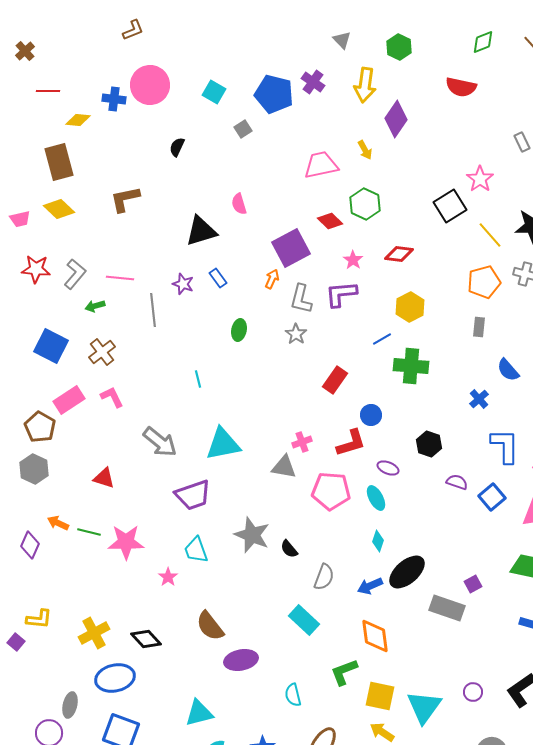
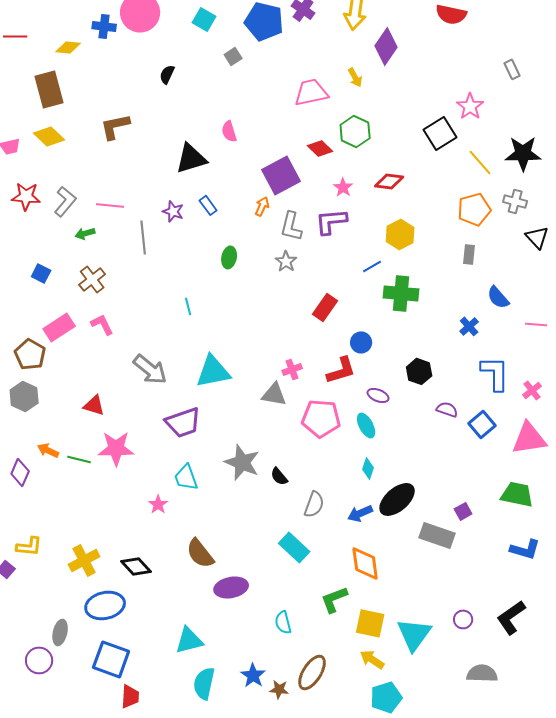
red line: (48, 91) -> (15, 36), moved
blue square: (51, 346) -> (41, 273), size x0.6
pink star: (126, 542) -> (116, 448), moved

